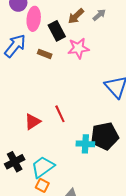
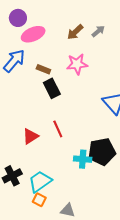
pink ellipse: (34, 19) -> (33, 34), turned 60
black rectangle: (57, 31) -> (52, 88), moved

